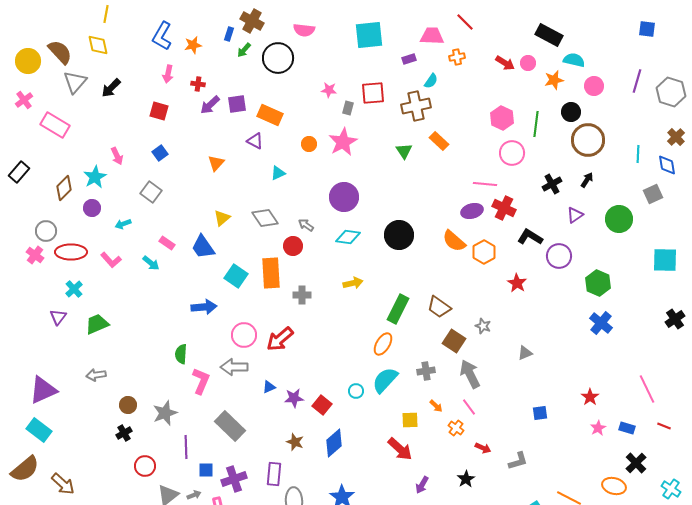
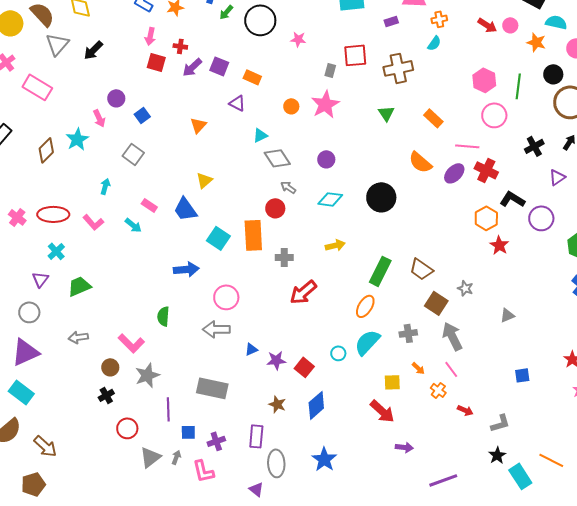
orange star: (554, 80) -> (536, 42), turned 30
cyan semicircle: (431, 81) -> (434, 43), moved
pink star: (329, 90) -> (298, 39), moved
purple square: (237, 104) -> (219, 66), turned 30
red square: (159, 111) -> (156, 62), moved
orange rectangle: (270, 115) -> (252, 77), size x0.7
orange rectangle: (439, 141) -> (433, 118), moved
purple circle: (344, 197) -> (326, 159), size x0.6
purple circle: (92, 208) -> (116, 98), moved
purple ellipse: (472, 211) -> (454, 173), turned -30
gray diamond: (265, 218) -> (277, 158), moved
cyan arrow: (123, 224) -> (105, 186), turned 126
gray circle: (46, 231) -> (29, 312), moved
orange semicircle: (454, 241) -> (420, 162), moved
orange hexagon: (484, 252) -> (486, 218), moved
red arrow: (280, 339) -> (303, 292), moved
pink L-shape: (201, 381) -> (131, 343), moved, turned 112
gray rectangle: (230, 426) -> (212, 388), turned -32
purple cross: (234, 479) -> (216, 441), size x0.7
black star: (466, 479) -> (497, 455), moved
purple arrow: (422, 485) -> (404, 447), turned -114
gray arrow: (194, 495) -> (176, 457), turned -48

